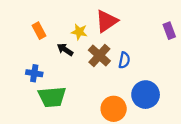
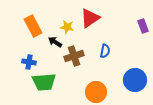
orange rectangle: (39, 31) -> (33, 26), size x1.5
brown cross: (99, 55) -> (74, 56), moved, turned 30
blue circle: (146, 95) -> (135, 80), moved

